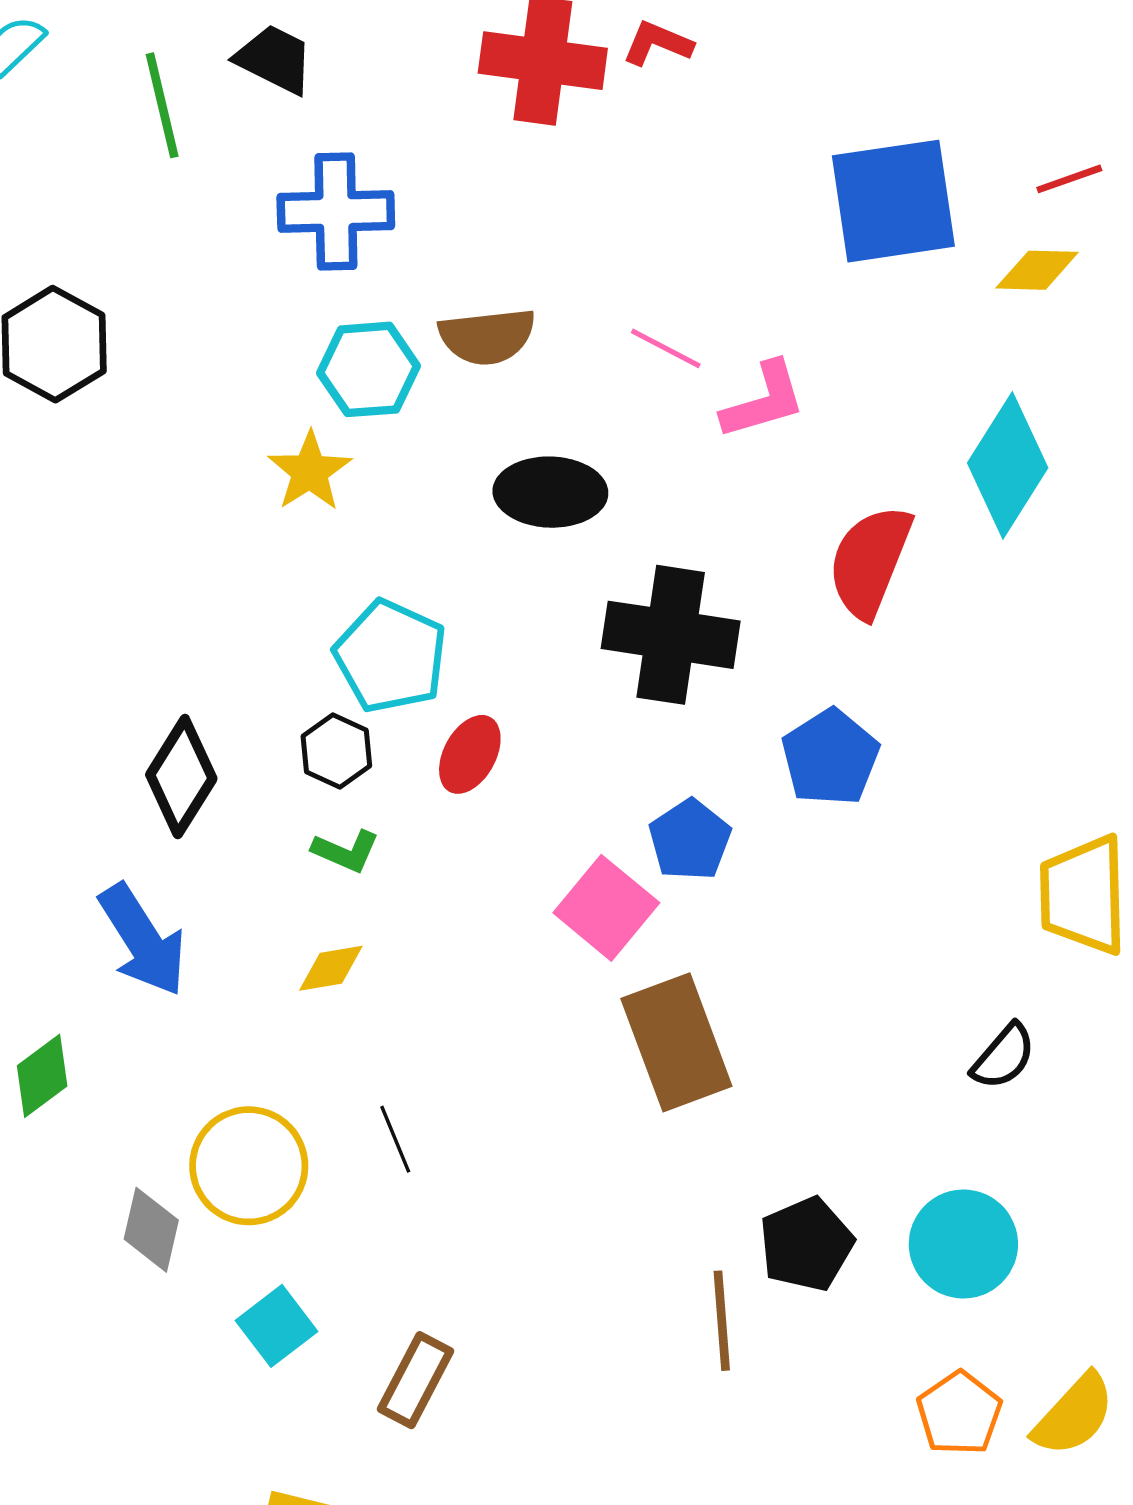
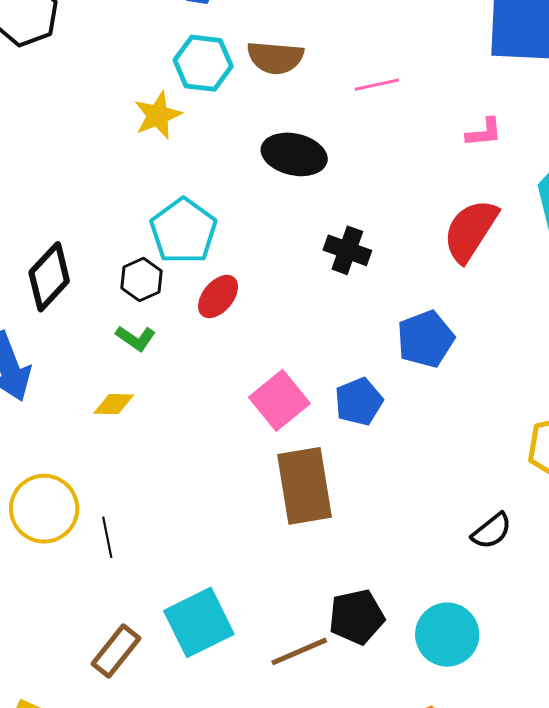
pink line: (666, 348) -> (377, 85), turned -51
pink L-shape: (764, 401) -> (484, 132), moved, size x0.7
black cross: (671, 635) -> (347, 250), size x0.6
blue pentagon: (690, 840) -> (359, 402), moved
black line: (395, 1139) -> (107, 537), moved
brown line: (722, 1321) -> (299, 651), turned 60
cyan square: (276, 1326) -> (199, 622), moved, size x1.5

